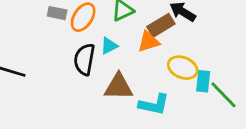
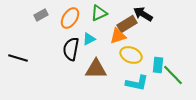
gray rectangle: (57, 13) -> (41, 15), moved, turned -40
yellow ellipse: (183, 68) -> (131, 55), moved
cyan L-shape: (154, 104) -> (137, 83), moved

